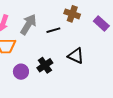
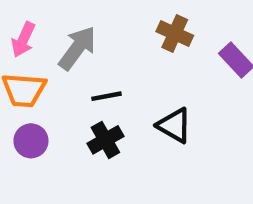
black line: (53, 30) -> (107, 96), moved
purple circle: (21, 72) -> (31, 141), moved

